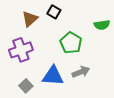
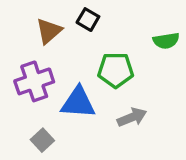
green pentagon: (71, 43) -> (116, 70), turned -30
blue triangle: (53, 76) -> (78, 103), moved

